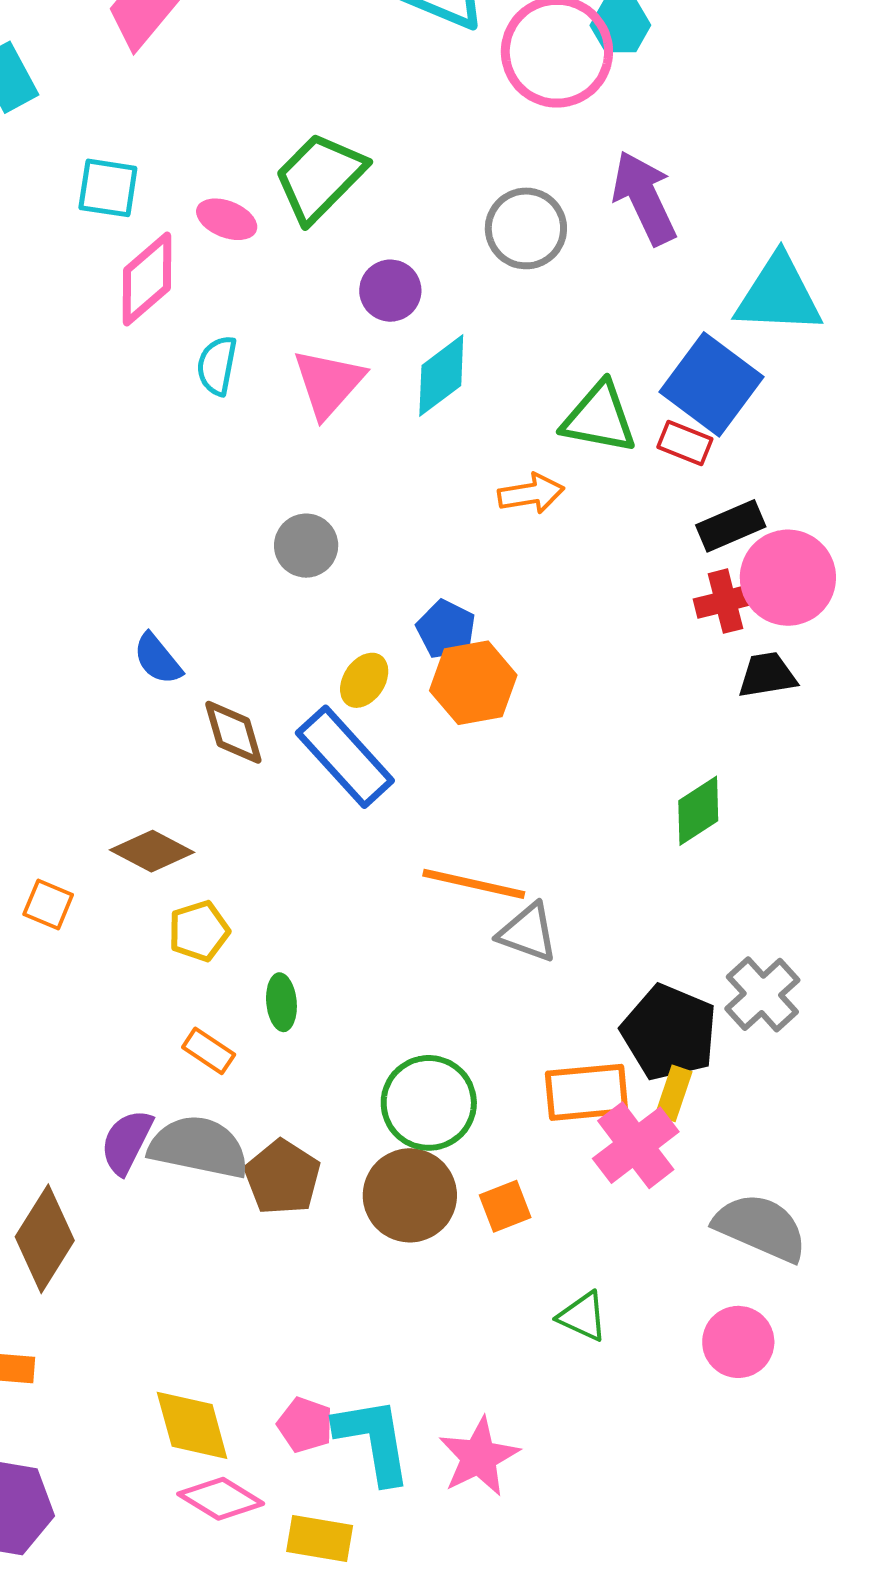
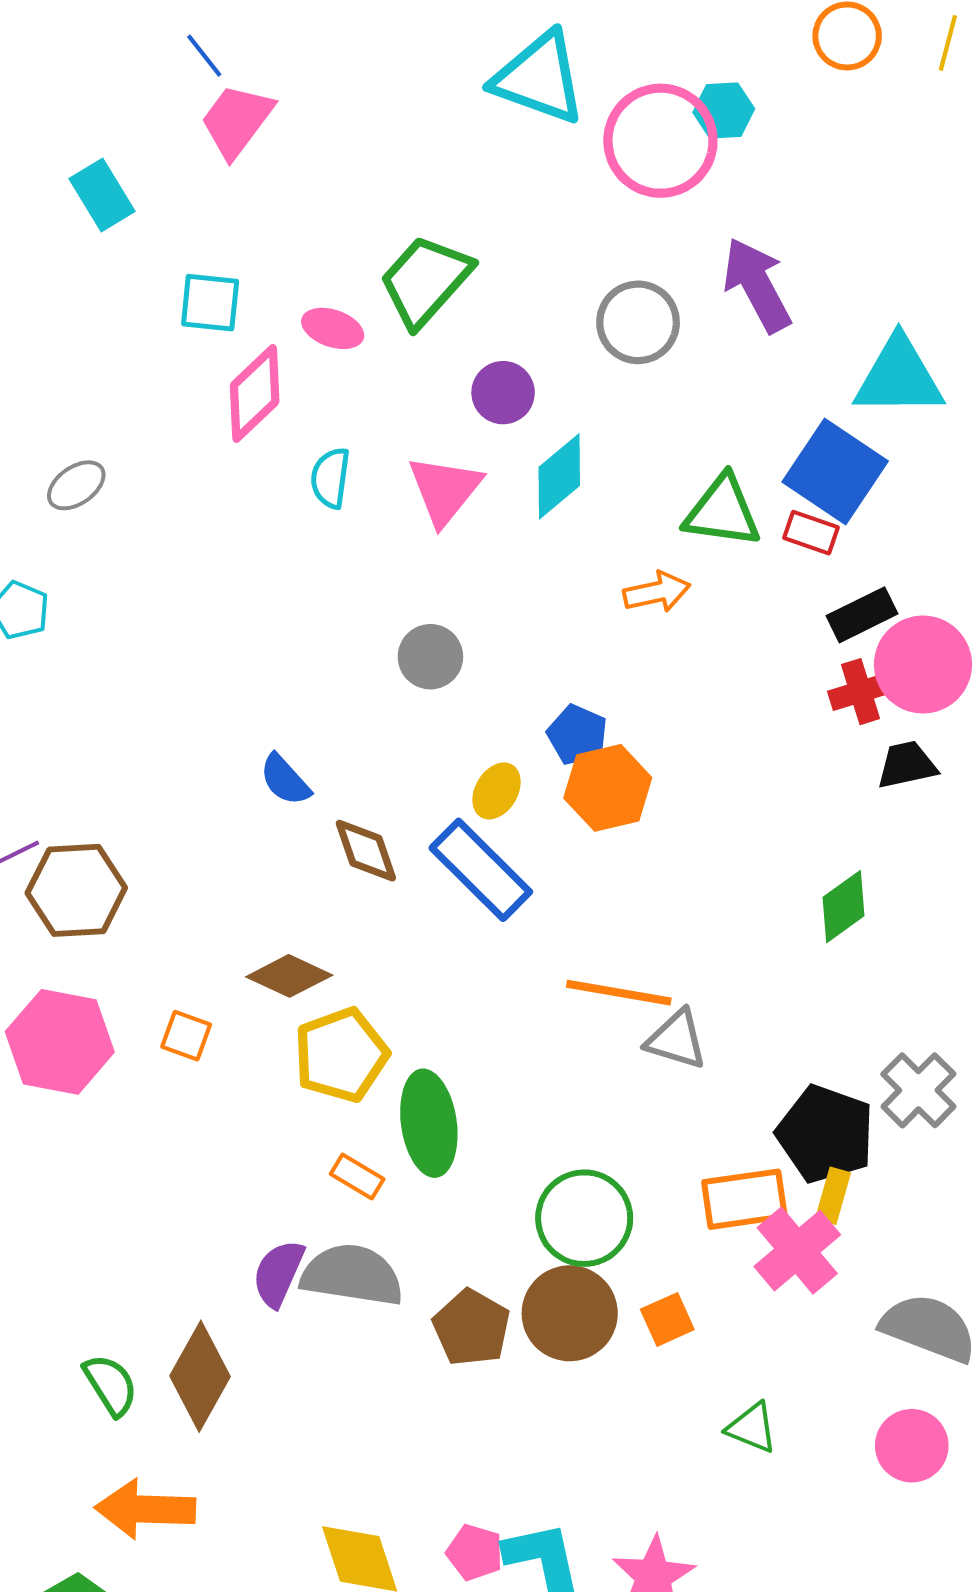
yellow pentagon: (199, 931) -> (341, 1055), size x1.5
green ellipse: (281, 1002) -> (429, 1123), size x1.8
brown pentagon: (282, 1177) -> (472, 1328), moved

